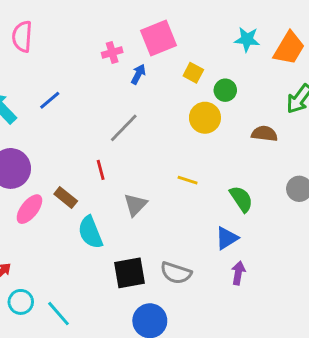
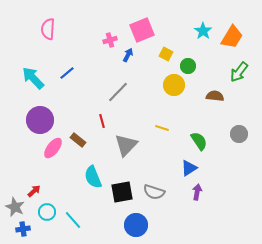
cyan star: (247, 39) -> (203, 31), turned 30
gray triangle: (135, 205) -> (126, 145), size x1.4
cyan semicircle: (90, 232) -> (93, 177), moved

